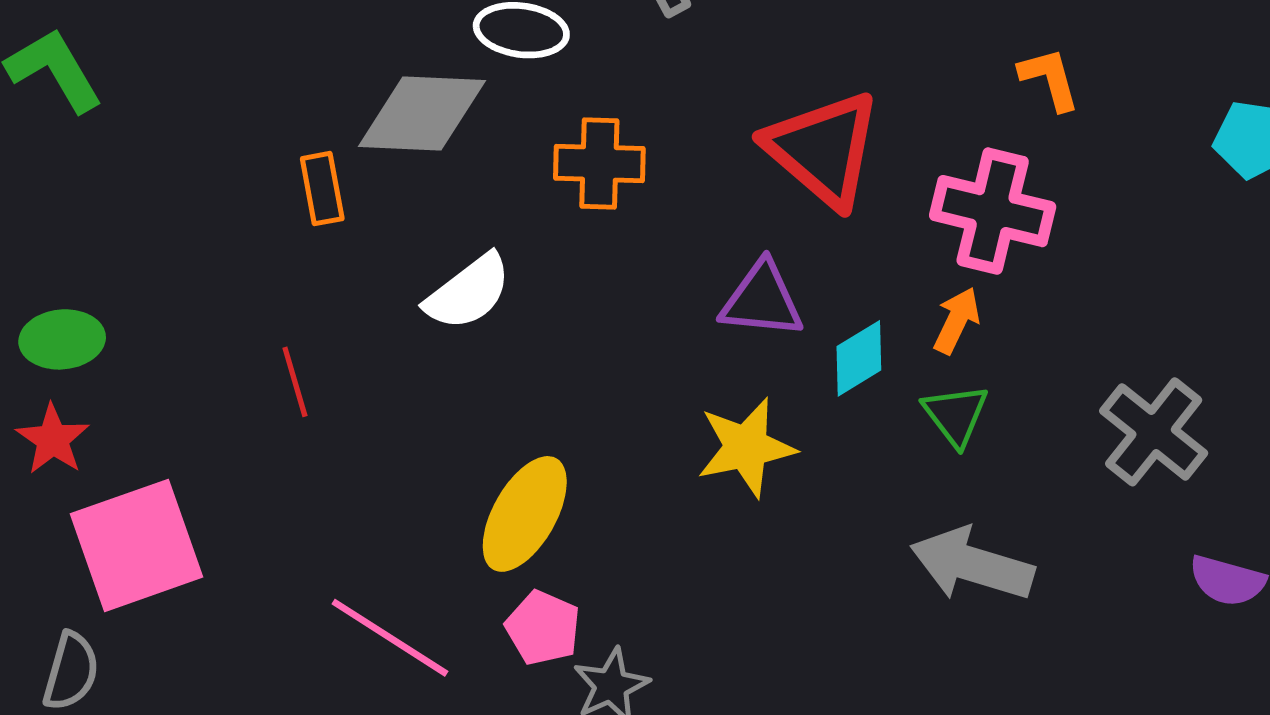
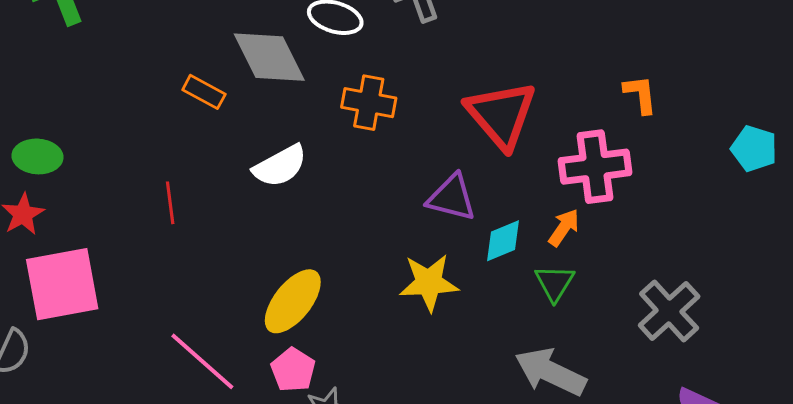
gray diamond: (422, 114) -> (269, 57), turned 52
orange rectangle: (322, 189) -> (204, 92), turned -60
pink cross: (993, 211) -> (595, 167), turned -30

